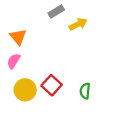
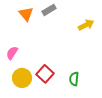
yellow arrow: (78, 24) -> (86, 25), moved
orange triangle: (18, 37) -> (26, 14), moved

